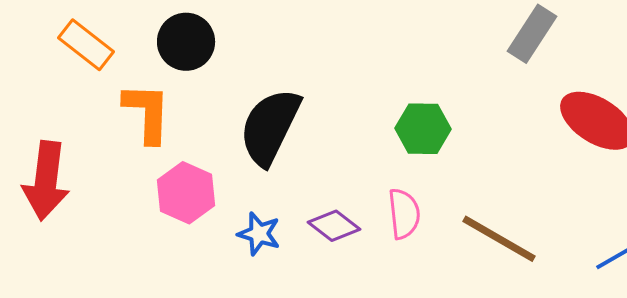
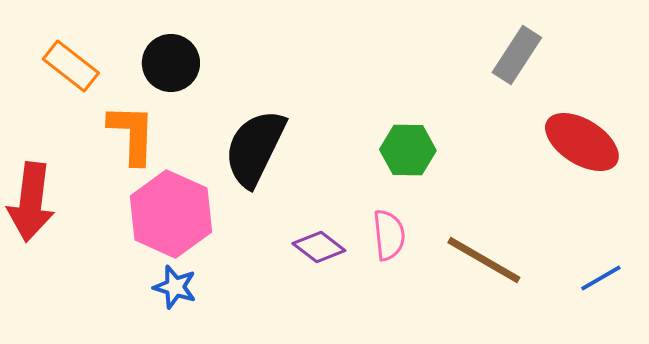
pink hexagon: (186, 193) -> (171, 214), size x1.4
blue star: (259, 234) -> (175, 287), moved

